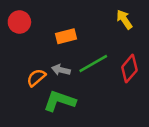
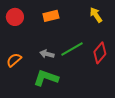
orange rectangle: (66, 36) -> (51, 16), moved
orange semicircle: (36, 78) -> (14, 60), moved

